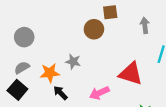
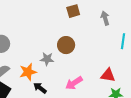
brown circle: (94, 29) -> (66, 45), moved
red triangle: (131, 74) -> (108, 75), moved, size x0.7

